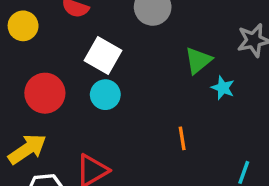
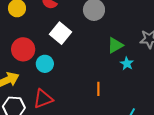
cyan circle: (105, 95) -> (45, 64), moved

